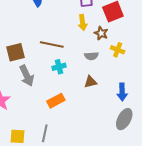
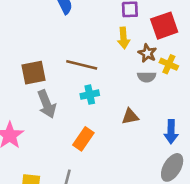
yellow cross: (118, 50) -> (169, 64), moved
gray semicircle: (91, 56) -> (147, 77), moved
orange rectangle: (56, 101) -> (83, 139), turned -30

